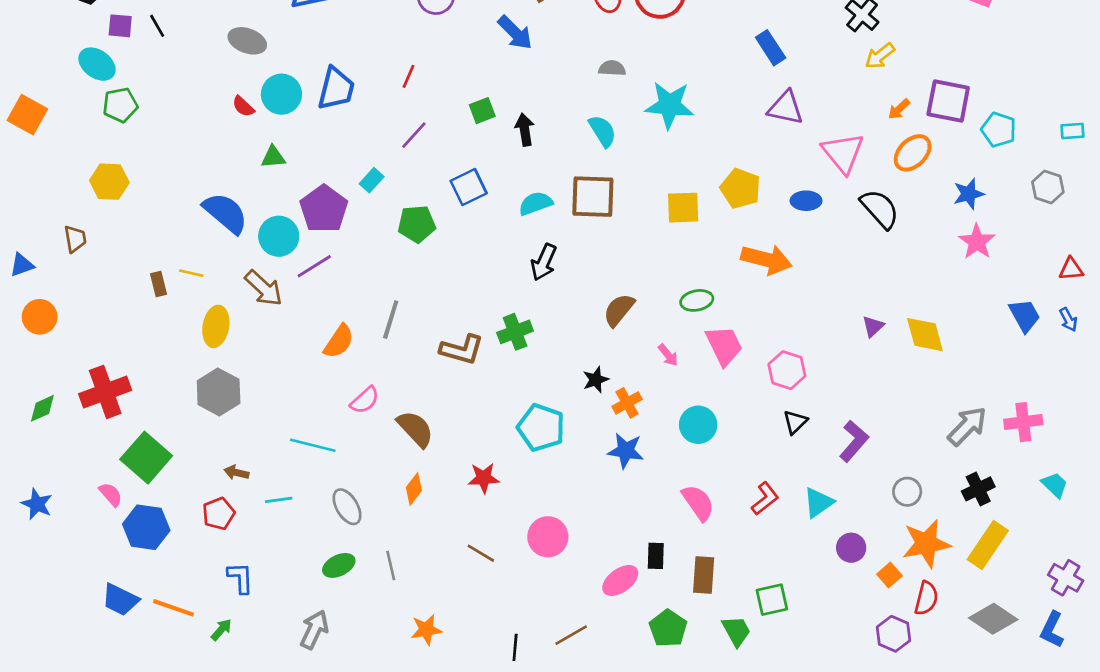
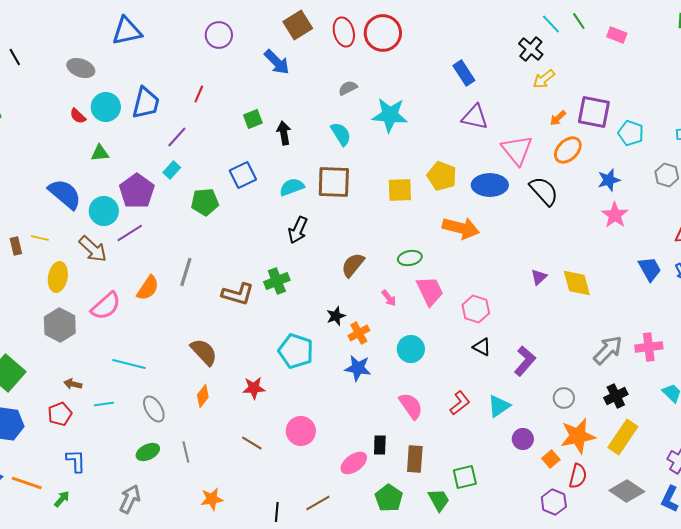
gray semicircle: (612, 68) -> (348, 88), turned -30
purple line: (414, 135) -> (177, 137), moved
blue ellipse: (806, 201) -> (490, 185), size x1.6
pink semicircle: (365, 400) -> (106, 306), moved, size x1.4
black triangle: (795, 422) -> (482, 347), turned -48

